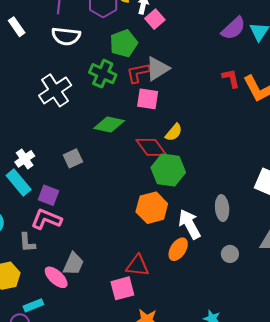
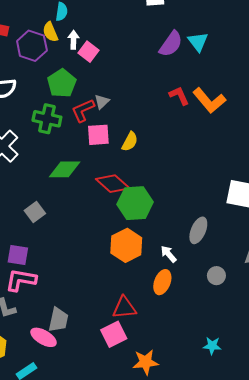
gray triangle: (157, 69) -> (102, 102), size x0.6
yellow semicircle: (174, 132) -> (130, 142), moved
gray ellipse: (222, 208) -> (198, 230), turned 40
white arrow: (189, 224) -> (168, 254), size x0.6

